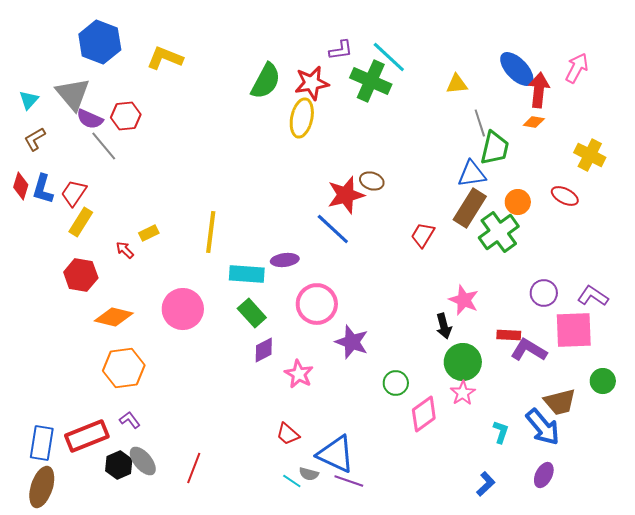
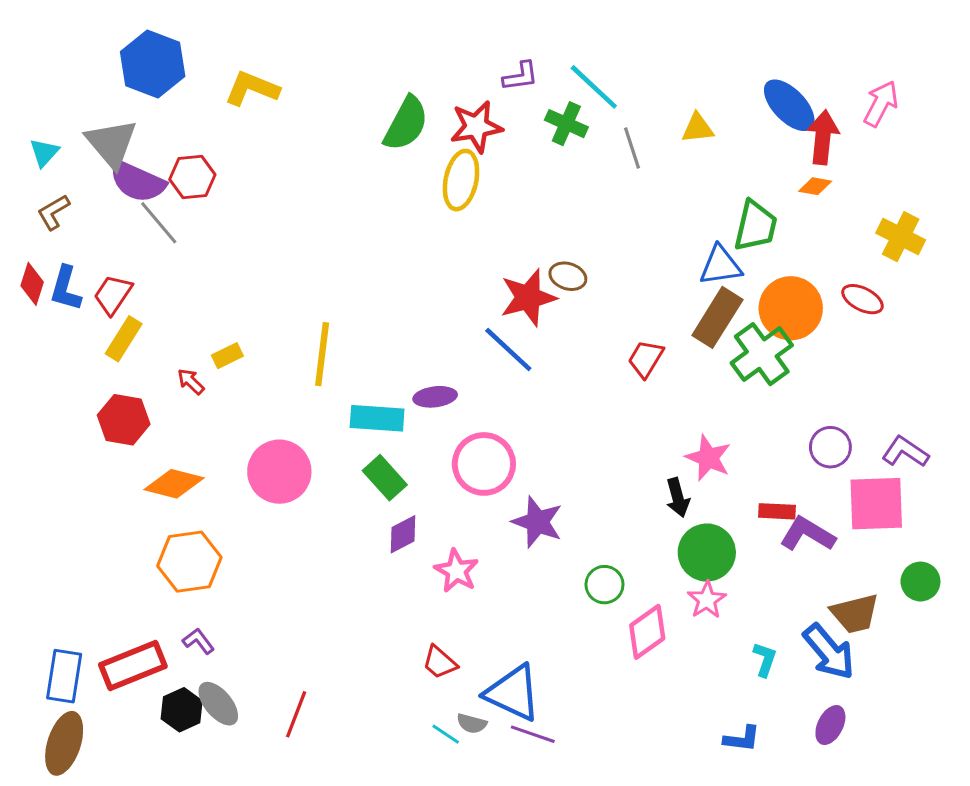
green cross: (371, 81) -> (566, 124), size x0.7
purple semicircle: (90, 119) -> (137, 182), size x1.4
gray line: (480, 123) -> (632, 148), moved
orange circle: (518, 202) -> (791, 308), size x1.6
blue L-shape: (486, 484) -> (742, 739), turned 50

